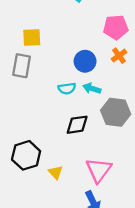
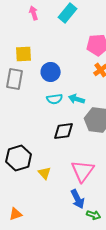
blue circle: (85, 61) -> (51, 72), moved

